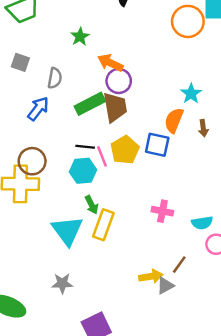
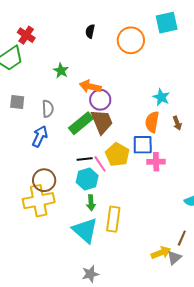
orange circle: (188, 21) -> (131, 40), moved
green arrow: (92, 205) -> (91, 203), moved, turned 35
pink cross: (162, 211) -> (156, 162), moved

